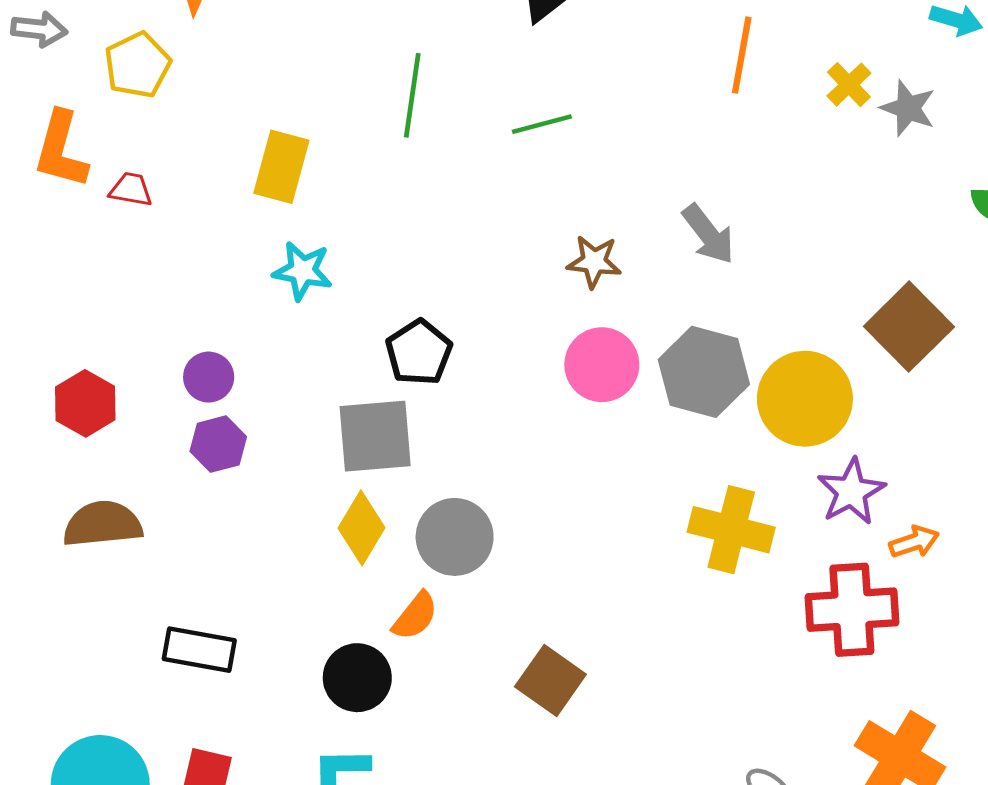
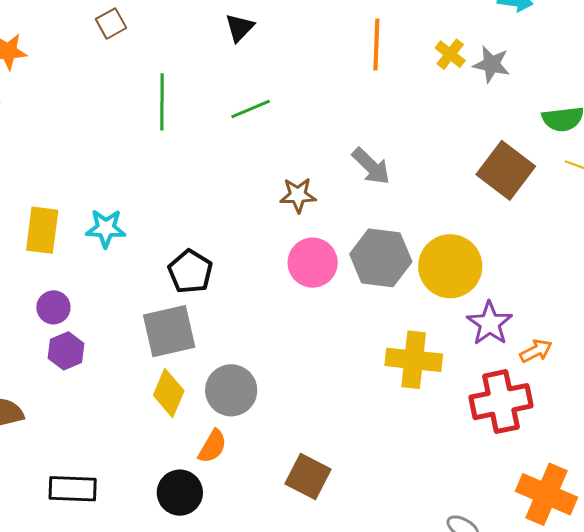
yellow rectangle: (281, 167) -> (42, 230), moved
brown square: (909, 327) -> (506, 170), moved

